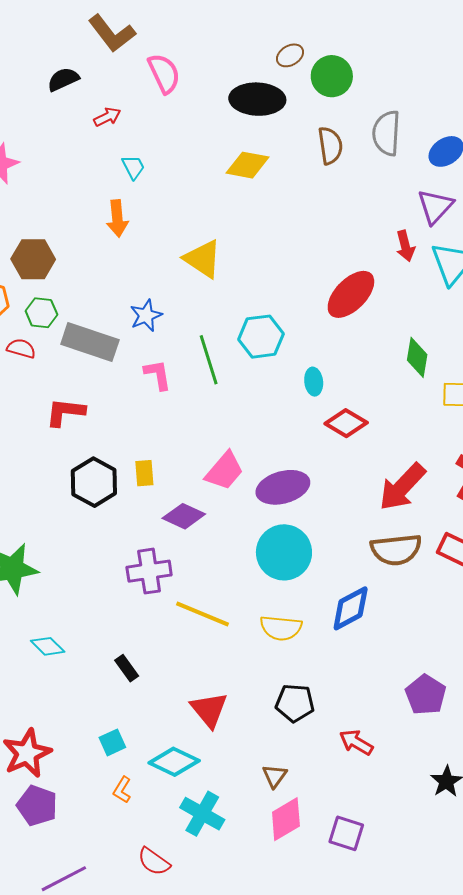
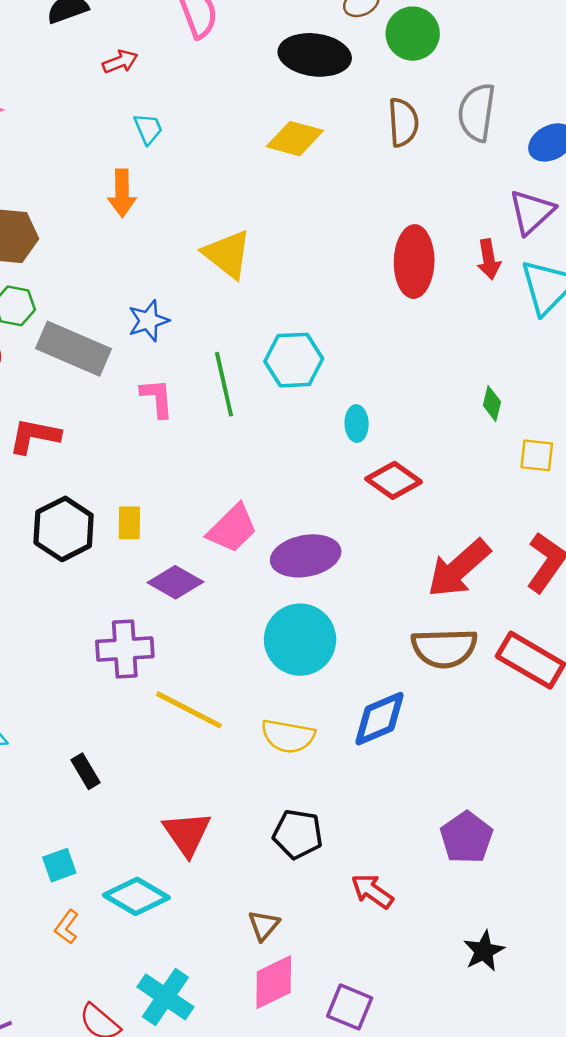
red ellipse: (351, 294) -> (414, 262), moved, turned -48
green diamond: (417, 357) -> (492, 404), size x0.7
cyan cross: (202, 814) -> (165, 997), moved

